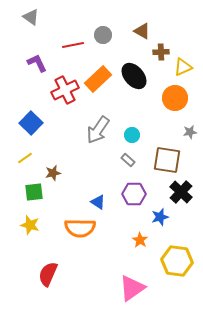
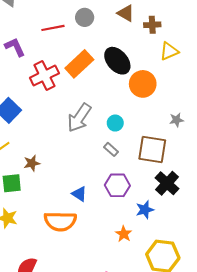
brown cross: (161, 52) -> (152, 25), moved
orange circle: (175, 98) -> (143, 84), moved

